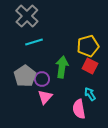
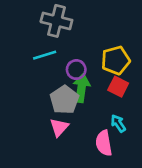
gray cross: (27, 16) -> (56, 21), moved, turned -30
gray pentagon: (25, 76) -> (64, 100), moved
purple circle: (42, 79) -> (76, 70), moved

